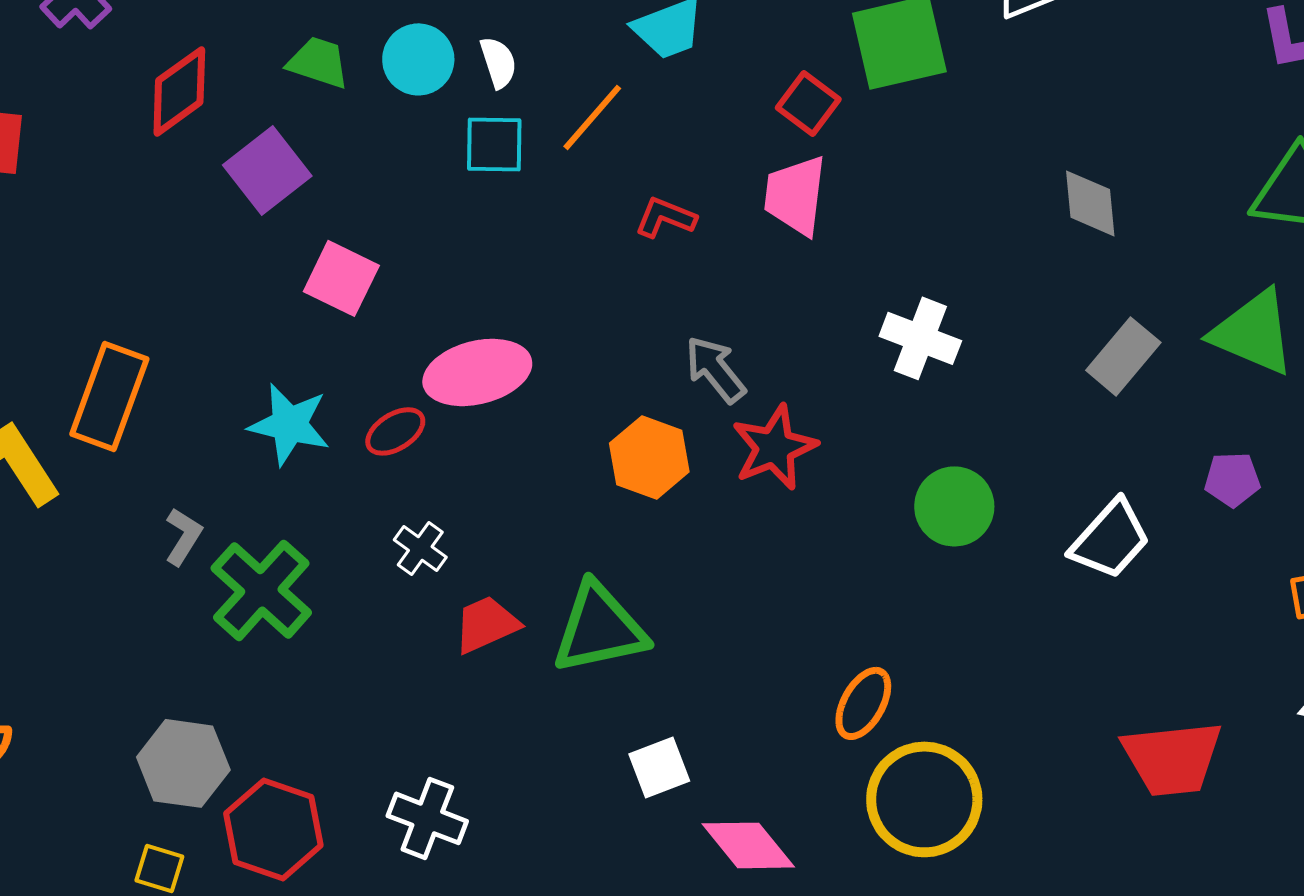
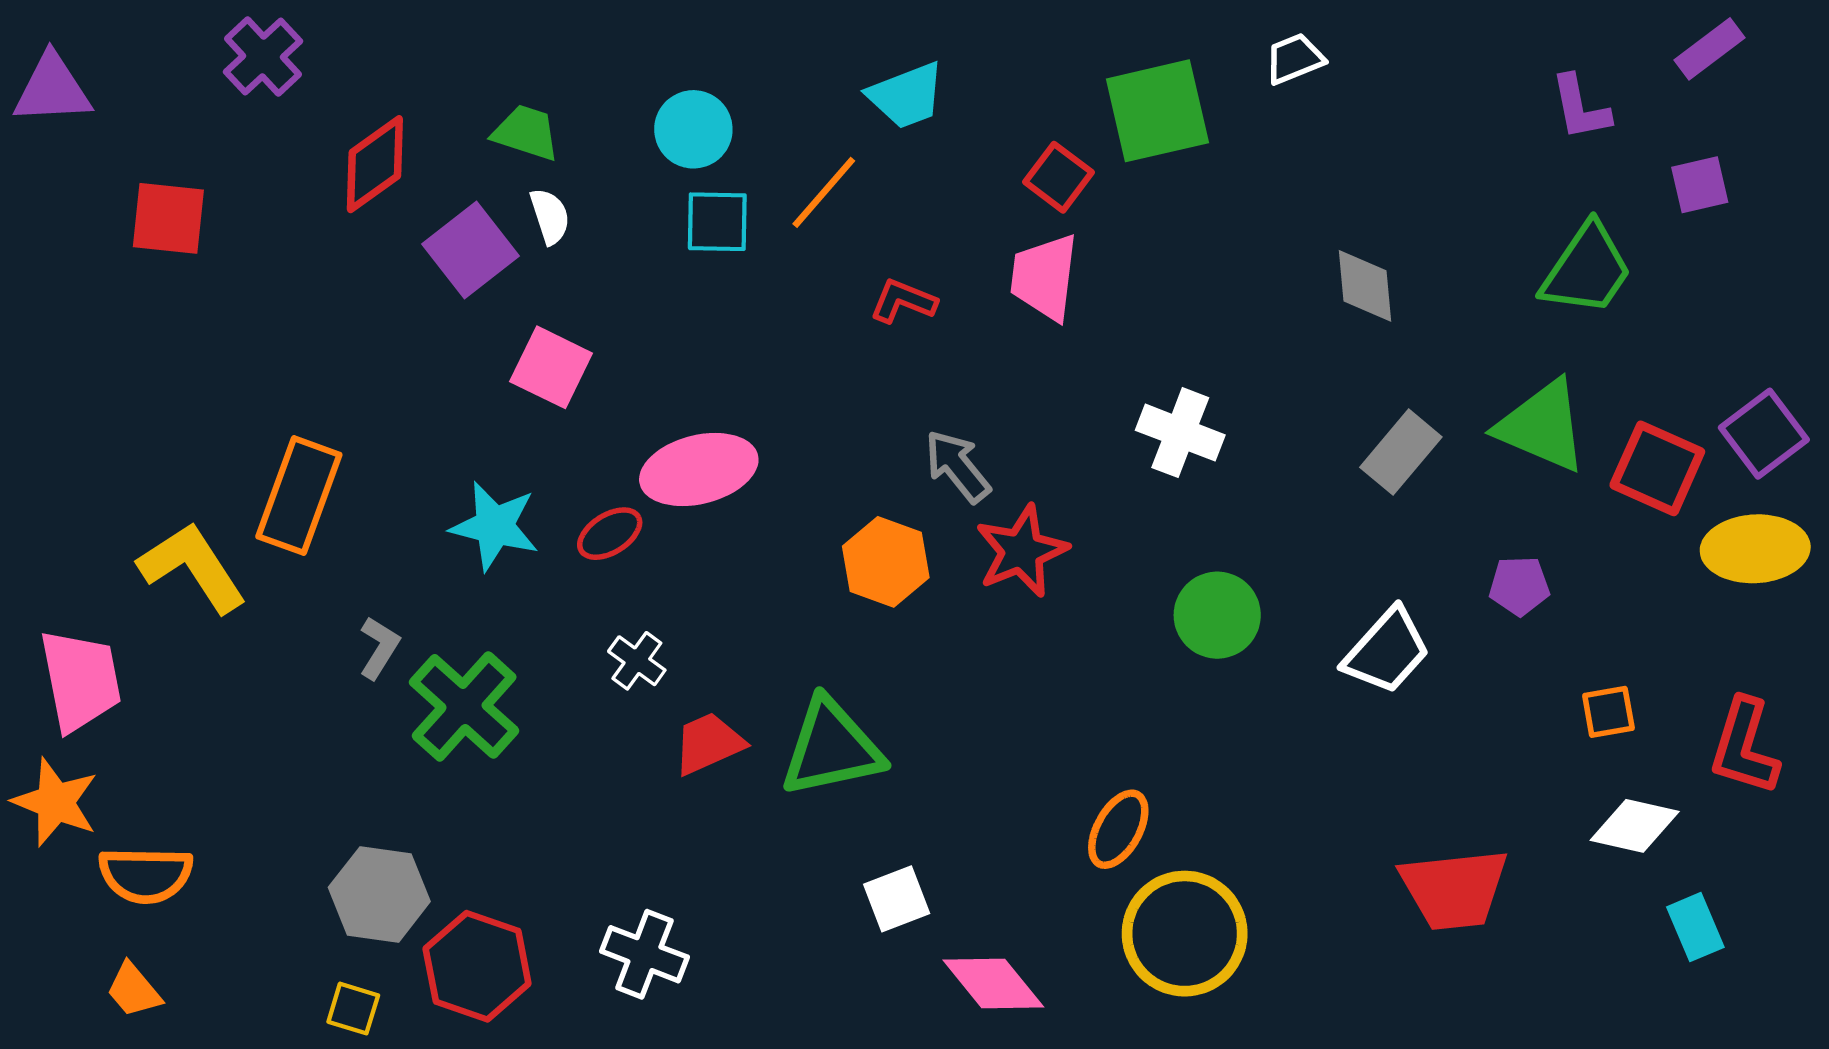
cyan circle: (418, 59) -> (693, 129), moved
white semicircle: (498, 62) -> (550, 216), moved

